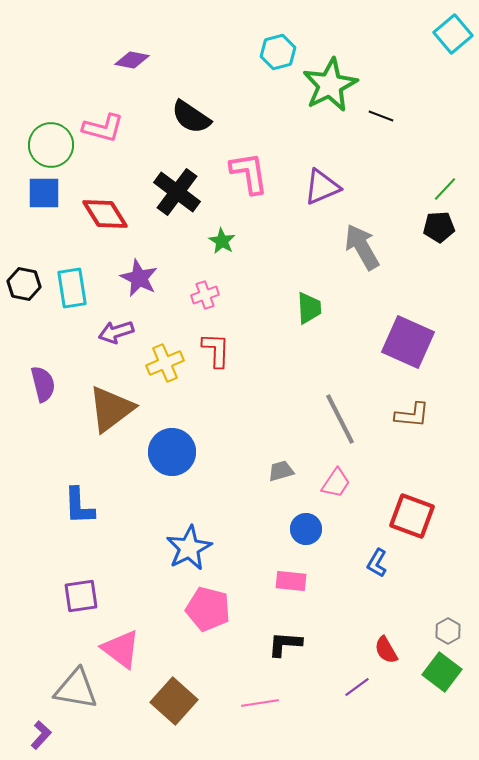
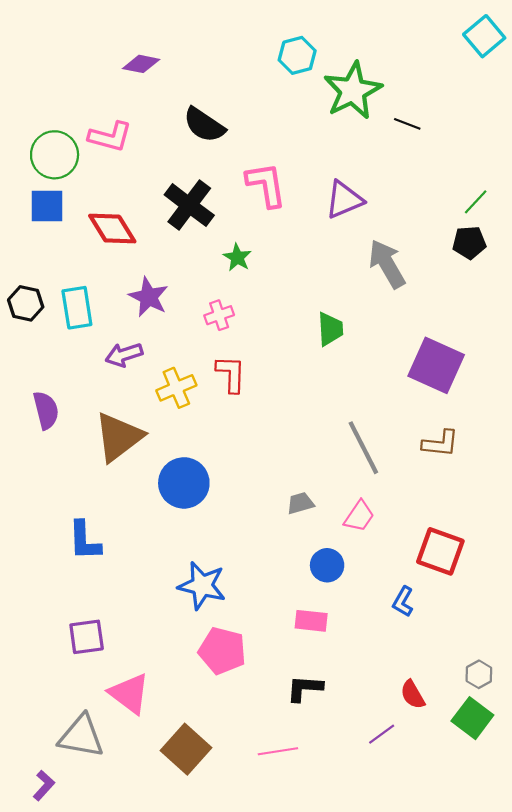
blue star: (189, 548) -> (202, 586), turned -30

